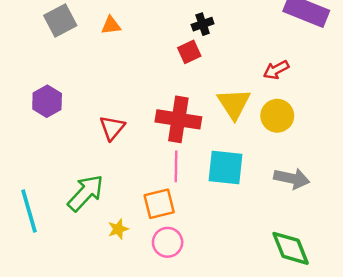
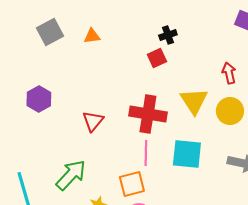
red arrow: (276, 70) -> (229, 73), turned 105

